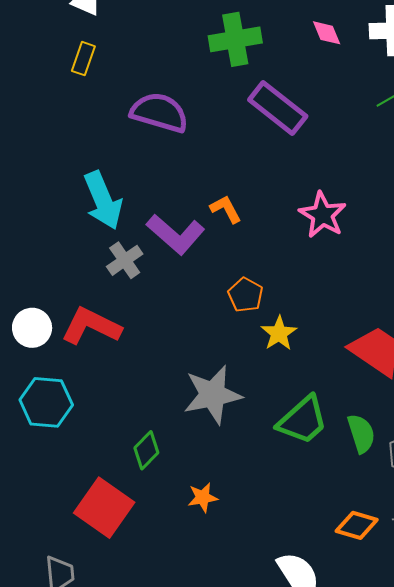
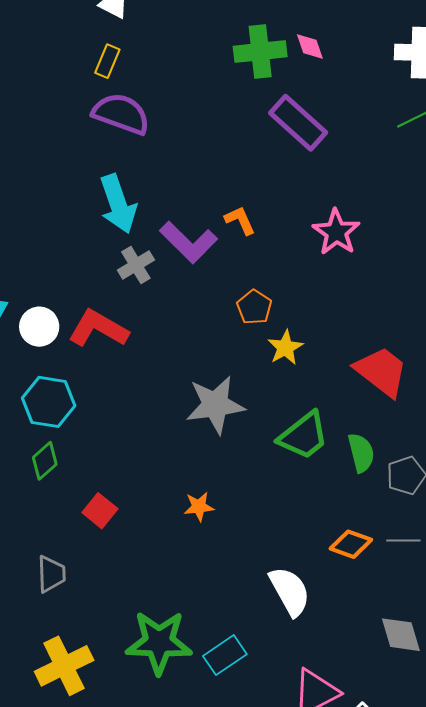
pink diamond: (327, 33) -> (310, 46), moved
purple semicircle: (159, 112) -> (121, 114), moved
green diamond: (146, 450) -> (45, 461), moved
red square: (104, 508) -> (100, 511), size x0.6

